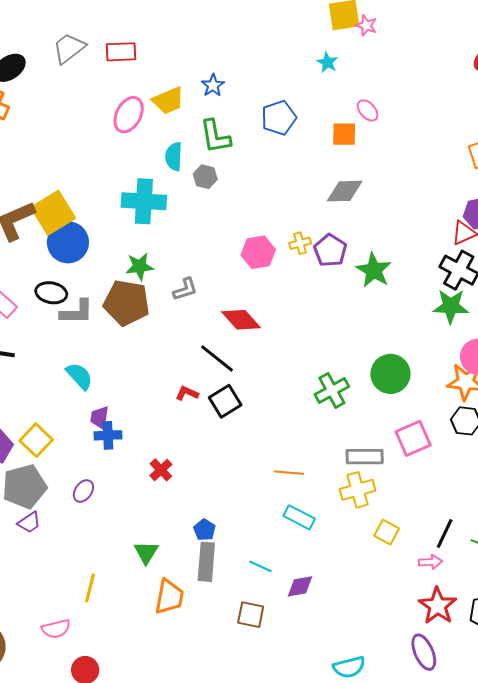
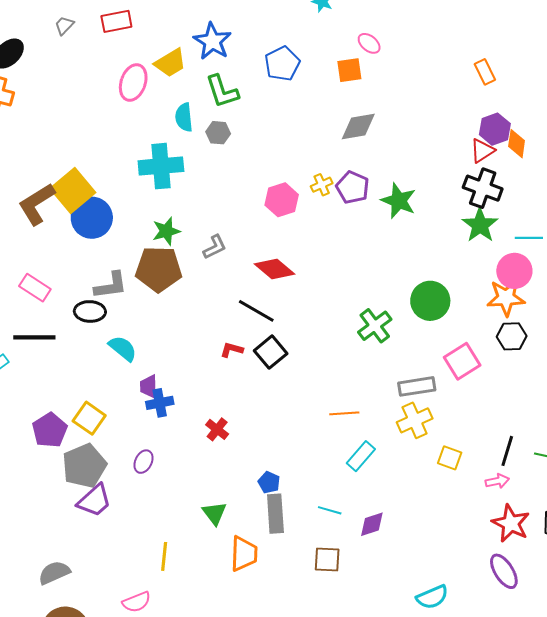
gray trapezoid: (69, 48) -> (64, 25), size x0.6
blue star: (213, 85) -> (212, 41), size x1.6
black ellipse: (51, 293) -> (90, 311), moved
green star: (451, 306) -> (480, 225), turned -30
cyan rectangle: (299, 517) -> (361, 456), turned -68
purple trapezoid: (29, 522) -> (94, 501), size x1.5

